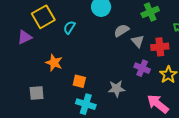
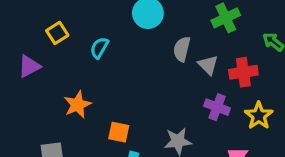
yellow square: (43, 17) -> (57, 33), size x0.6
gray semicircle: (121, 30) -> (182, 49), turned -42
orange star: (54, 63) -> (77, 105), turned 30

